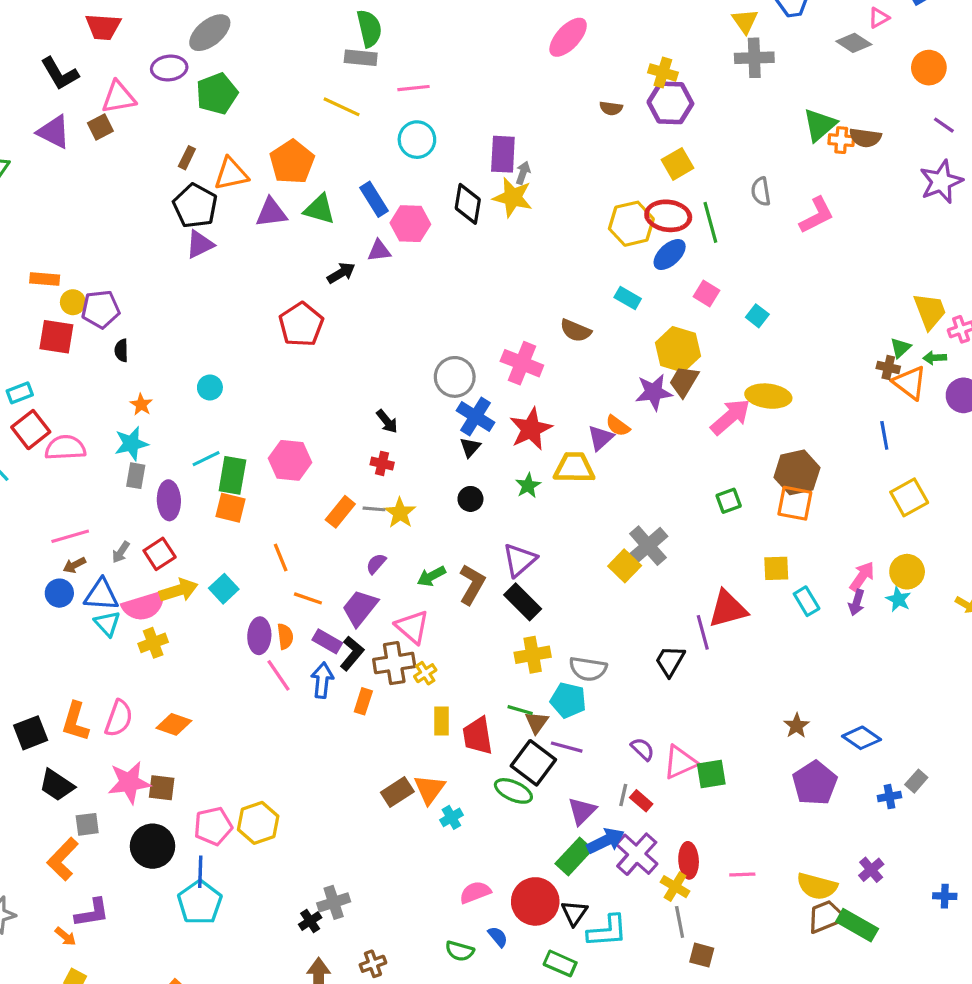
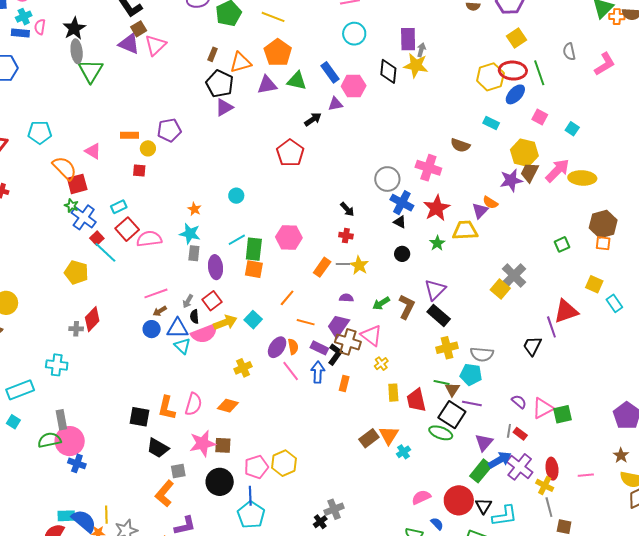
pink triangle: (119, 97) -> (155, 45), moved, turned -30
yellow line: (342, 107) -> (273, 17), moved
brown square: (100, 127) -> (139, 29), moved
purple pentagon: (101, 309) -> (169, 130), moved
red square: (56, 337) -> (139, 170), size x0.6
black semicircle: (121, 350) -> (194, 317), moved
pink arrow: (730, 417) -> (557, 170), moved
cyan star: (131, 444) -> (190, 234), turned 30
black triangle: (470, 447) -> (400, 222), turned -40
orange square: (795, 503) -> (603, 243), size x0.7
orange line: (281, 558) -> (287, 298), turned 66
purple semicircle: (376, 564) -> (346, 298), turned 56
yellow square: (776, 568) -> (594, 284), turned 30
purple ellipse: (259, 636) -> (277, 347), turned 35
yellow cross: (153, 643) -> (243, 368), moved
brown cross: (394, 663) -> (348, 342), moved, turned 30
brown star: (797, 726) -> (621, 455), moved
black square: (31, 733) -> (139, 417), turned 35

